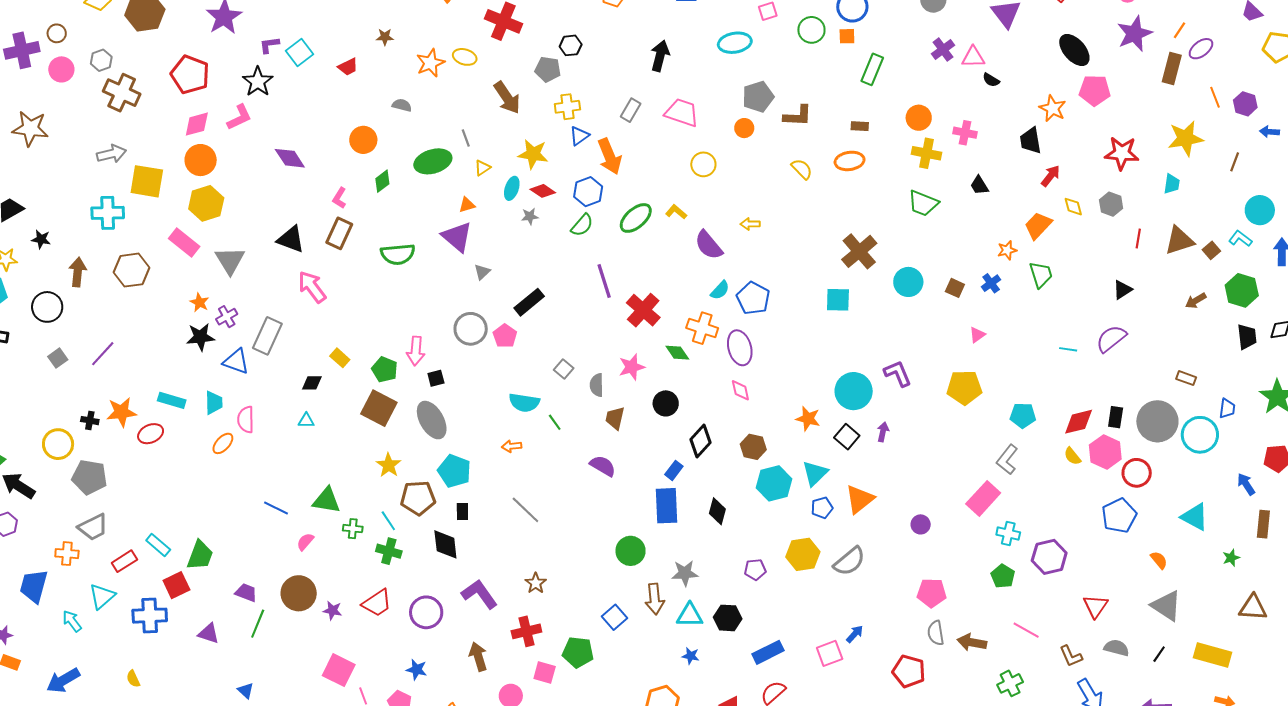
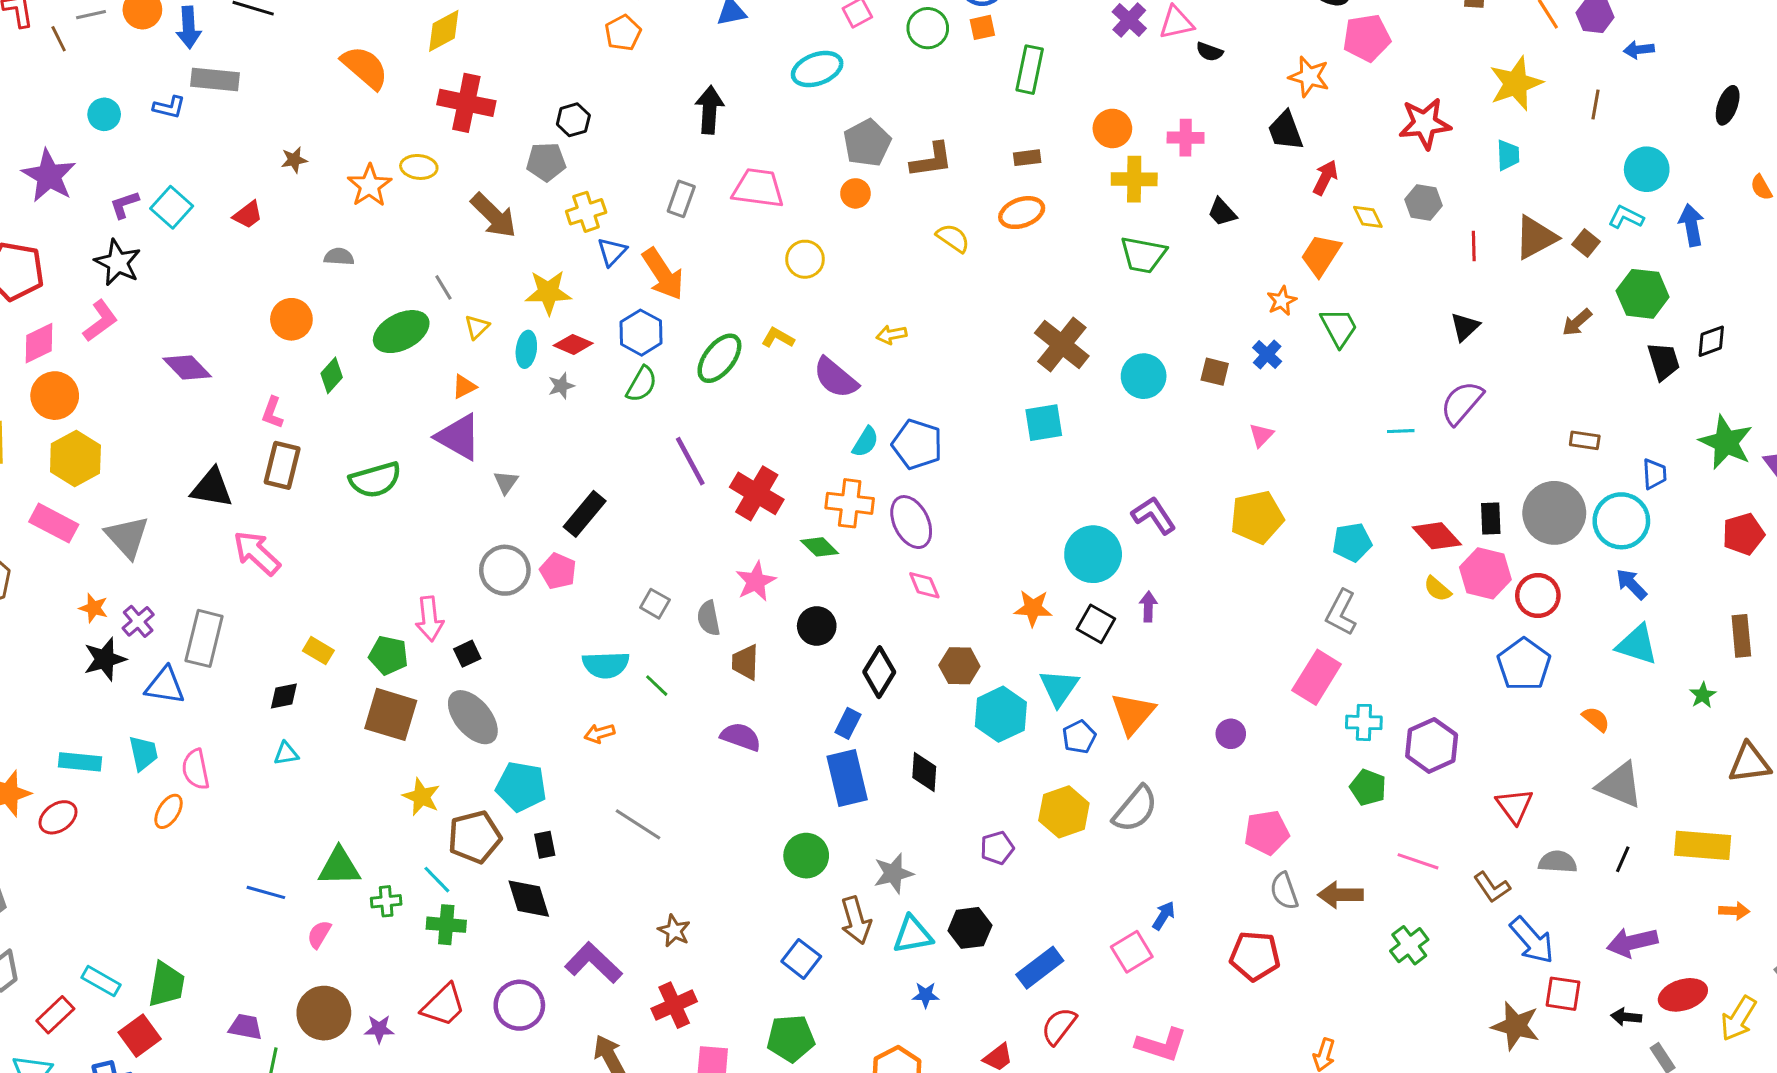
red diamond: (1079, 422) -> (1437, 536), turned 72
blue arrow: (1246, 484) -> (1631, 584), moved
green pentagon: (578, 652) -> (791, 1038), moved

